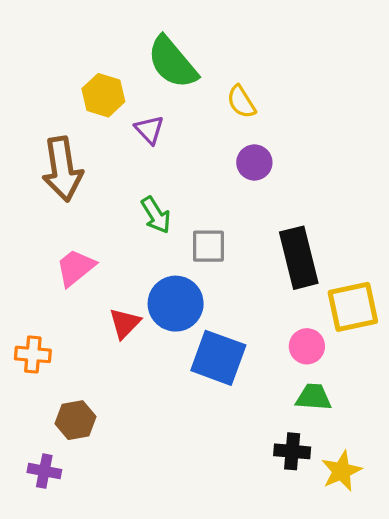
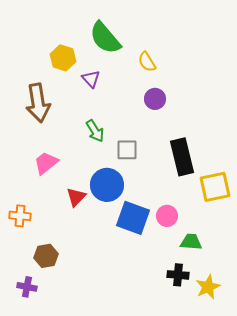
pink circle: (307, 346) -> (167, 216), moved

